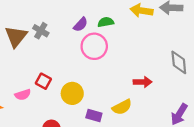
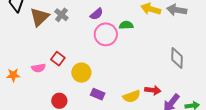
green semicircle: (106, 22) -> (126, 25), moved
red arrow: (143, 82) -> (153, 90), moved
yellow semicircle: (122, 107) -> (132, 96), moved

